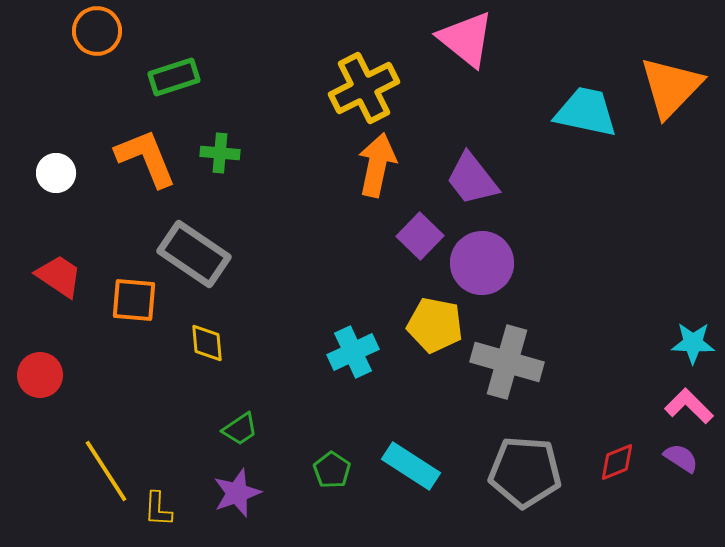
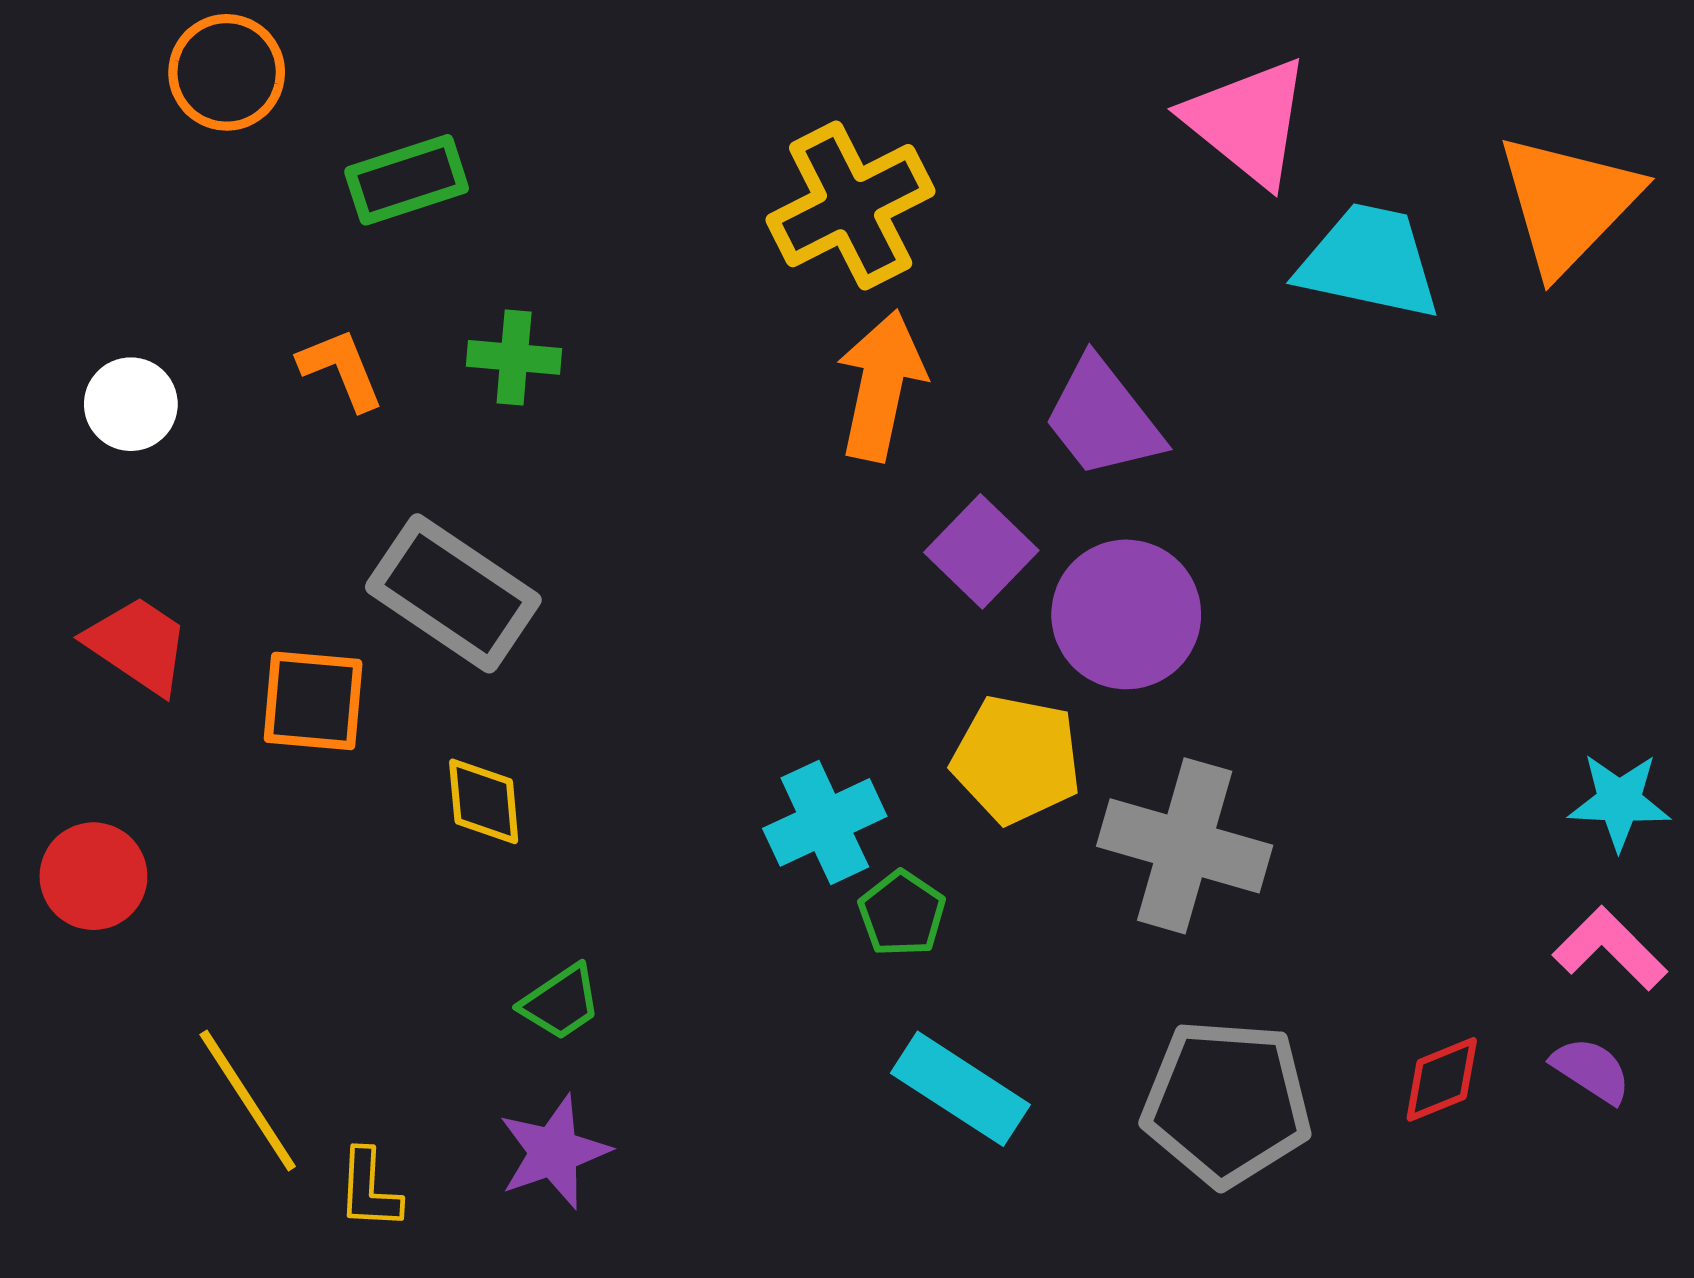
pink triangle: (466, 39) -> (1248, 121), moved
orange L-shape: (146, 158) -> (341, 369), size x0.6
green pentagon: (332, 470) -> (902, 914), moved

